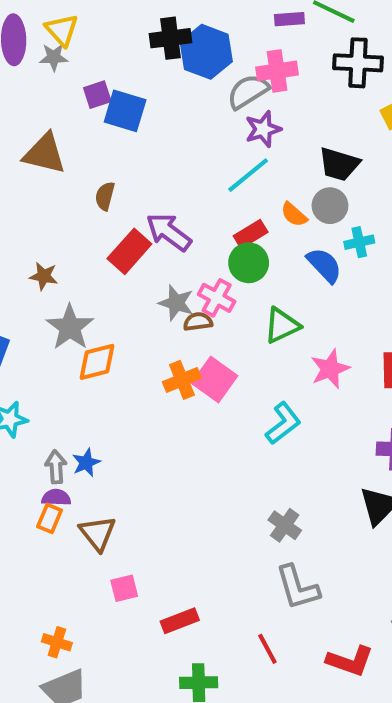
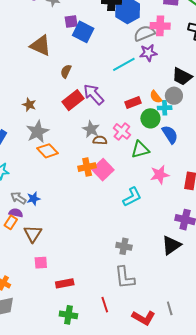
cyan line: (248, 175) -> (124, 64), moved
cyan cross: (359, 242) -> (165, 108), moved
green circle: (249, 263) -> (150, 118), moved
blue semicircle: (324, 265) -> (170, 135), moved
pink cross: (217, 298) -> (122, 131), moved
orange diamond: (97, 362) -> (47, 151), turned 50
gray arrow: (56, 467) -> (18, 198), turned -63
gray cross: (285, 525) -> (124, 246), turned -35

